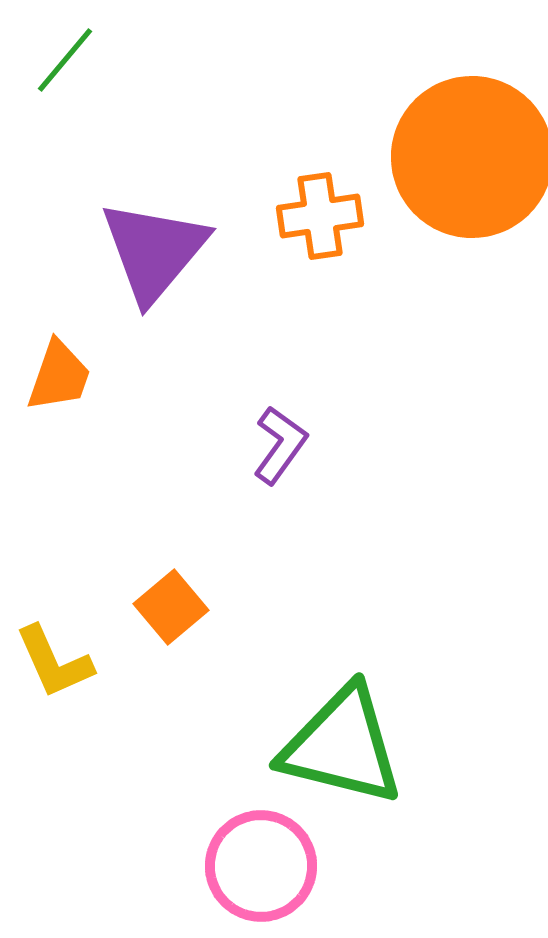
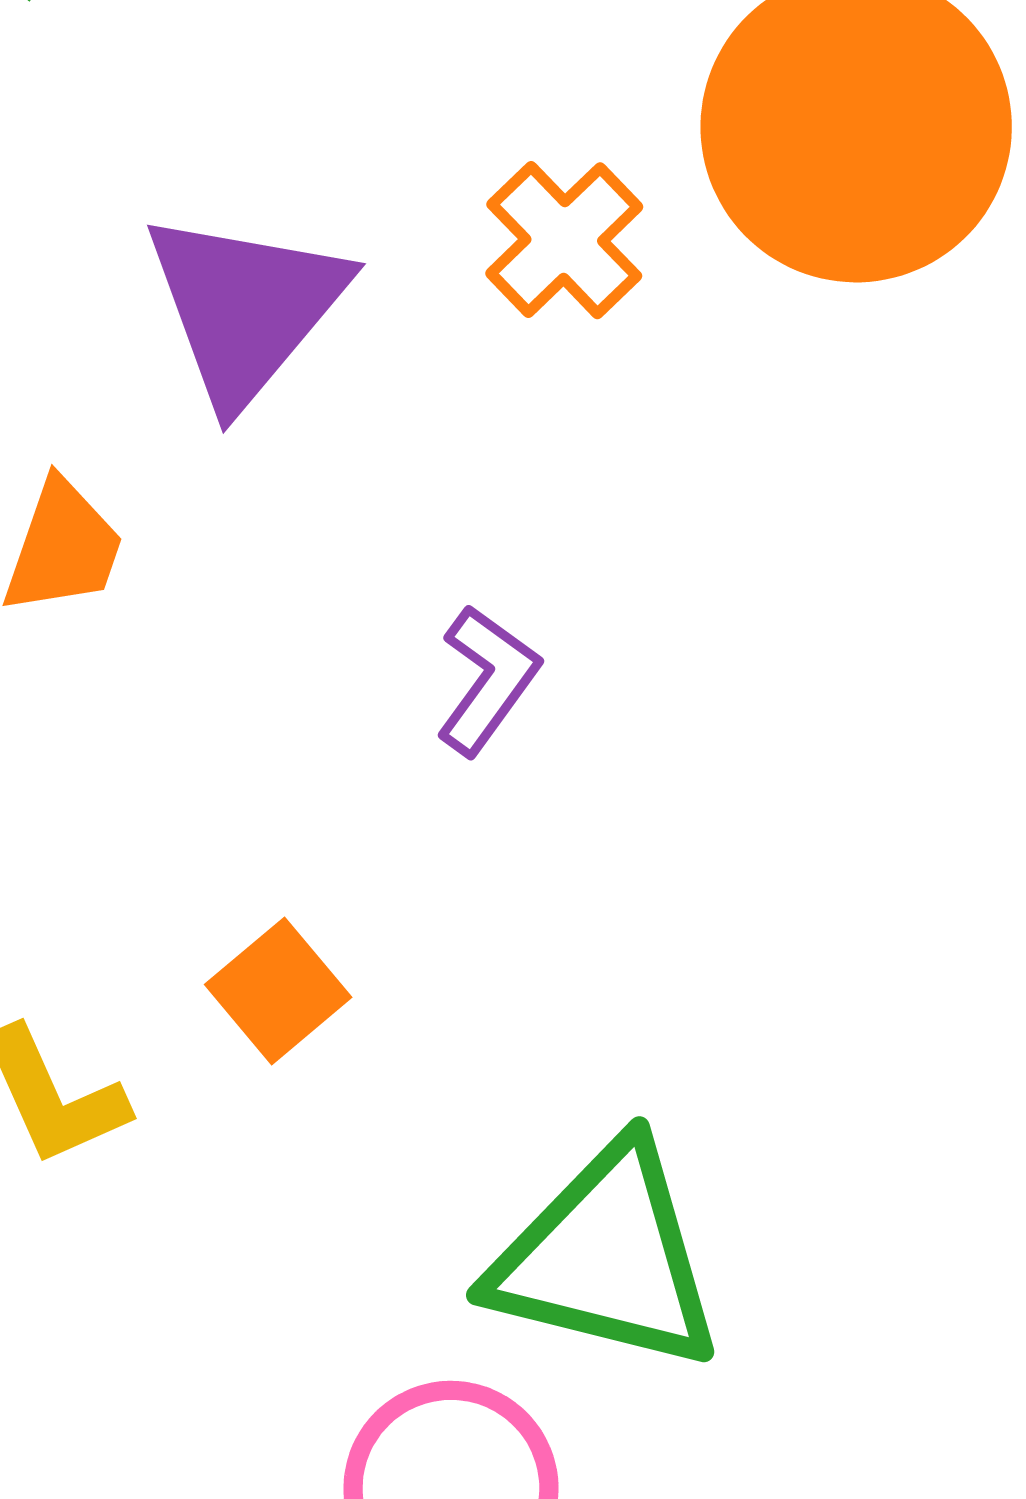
orange cross: (320, 216) -> (564, 240), turned -36

